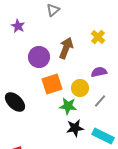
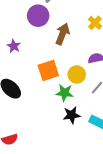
purple star: (18, 26) -> (14, 46), moved
purple circle: (39, 57) -> (38, 16), moved

